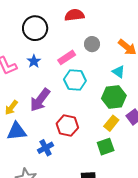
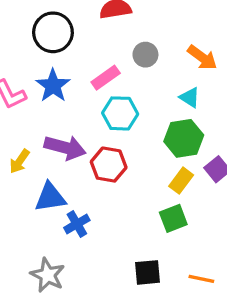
blue star: (34, 61) -> (53, 86), size x1.5
purple arrow: (40, 100) -> (65, 148), turned -110
red hexagon: (67, 126) -> (109, 165), moved
blue triangle: (17, 131) -> (50, 197), moved

